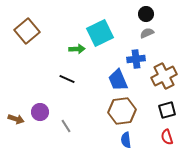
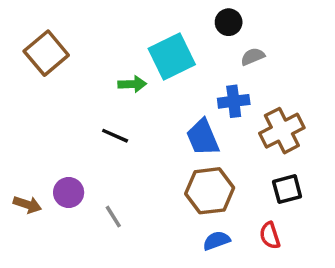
black circle: (146, 14) -> (229, 22), moved
red semicircle: (167, 137) -> (270, 235), moved
blue semicircle: (126, 140) -> (217, 241), turned 77

